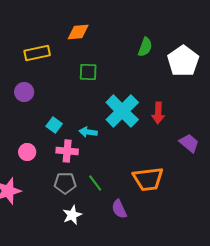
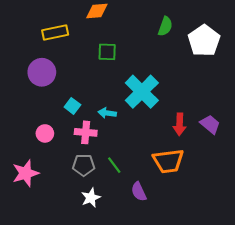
purple circle: (24, 92) -> (42, 72), size x1.4
red arrow: (158, 113) -> (180, 124), moved

